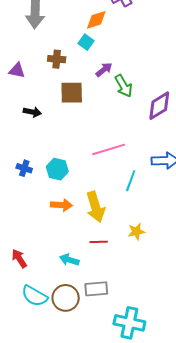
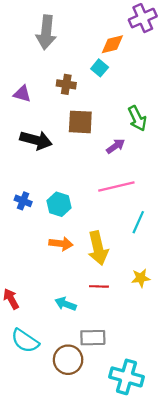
purple arrow: (104, 70) -> (116, 146), moved
black arrow: (32, 112) -> (36, 140), size x1.6
brown circle: (66, 298) -> (68, 360), moved

